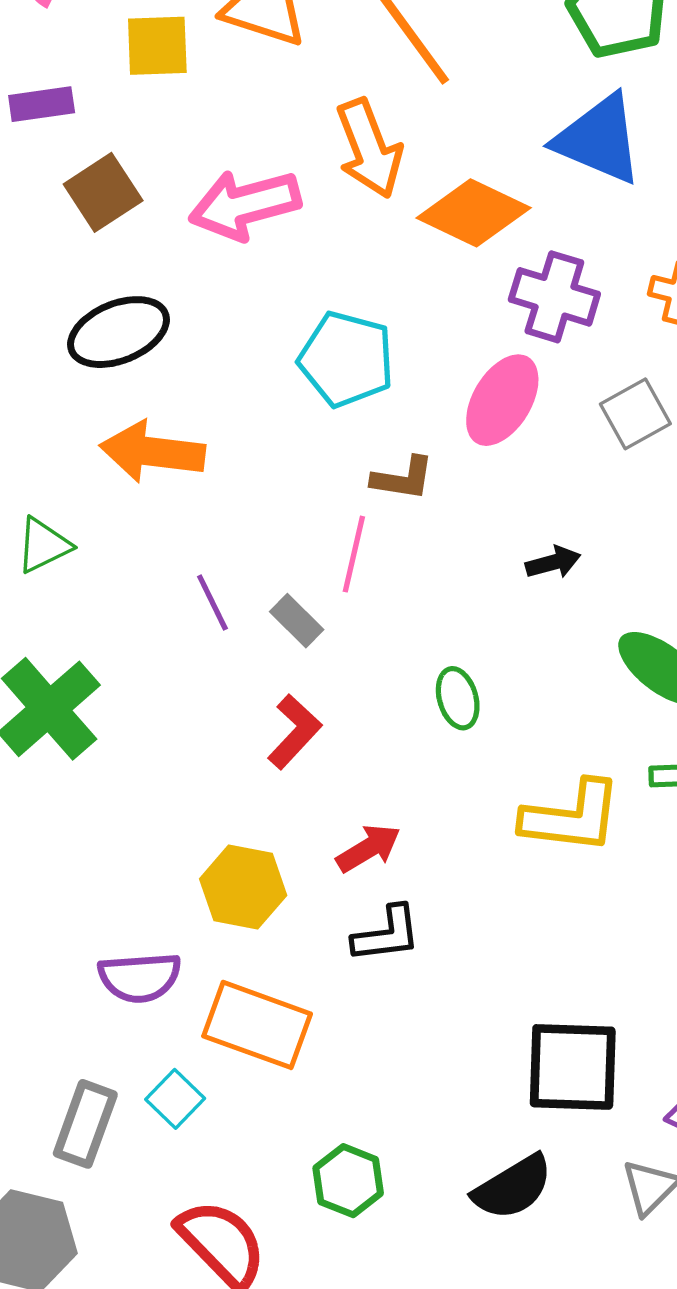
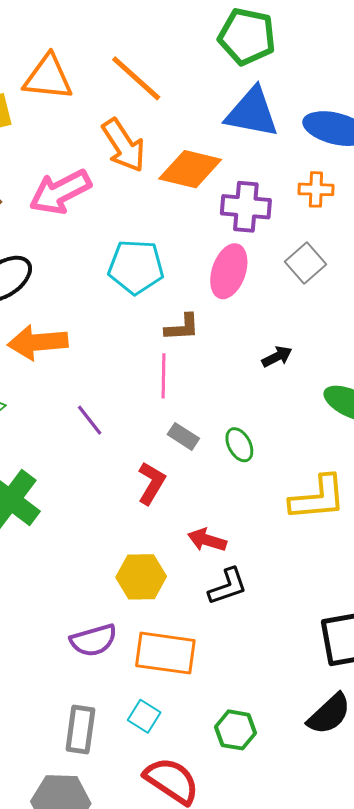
gray rectangle: (297, 621) -> (183, 436), moved
red arrow: (368, 848) -> (207, 540), turned -120
cyan square: (175, 1099) -> (144, 716), moved

